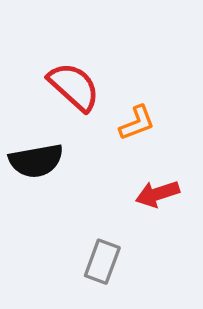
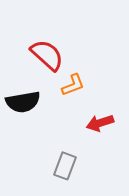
orange L-shape: (137, 123) -> (73, 85), moved

